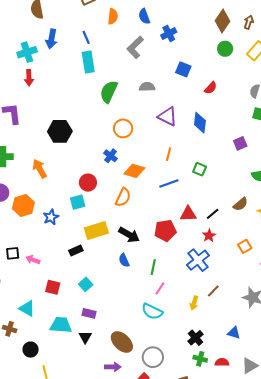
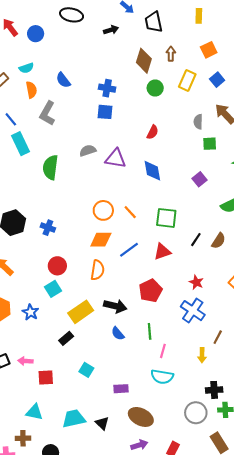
blue cross: (169, 34) -> (107, 88), moved, turned -35
gray L-shape: (135, 47) -> (47, 113), moved
blue square: (183, 69) -> (105, 112), moved
purple triangle: (168, 116) -> (116, 159), moved
orange circle: (123, 128) -> (103, 210), moved
orange line: (169, 154) -> (130, 212), turned -40
blue cross: (111, 156) -> (48, 228), moved
green square: (200, 169) -> (166, 218), size x1.5
blue line: (169, 183) -> (129, 250), moved
red triangle: (188, 214) -> (162, 252), moved
black line: (213, 214) -> (196, 240), moved
red square: (53, 287) -> (46, 377), moved
purple rectangle: (89, 313) -> (121, 389), moved
black cross: (196, 338) -> (214, 390), turned -35
gray circle: (153, 357) -> (196, 413), moved

